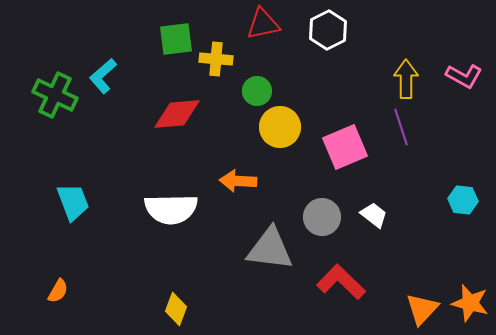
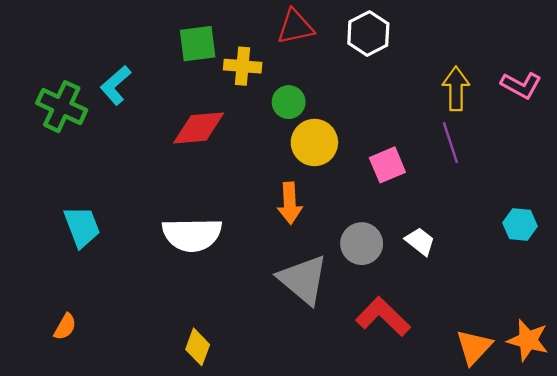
pink square: (345, 147) -> (387, 165), size x0.7
orange arrow: (238, 181) -> (290, 203), moved, turned -96
gray triangle: (270, 249) -> (303, 280), turned 33

